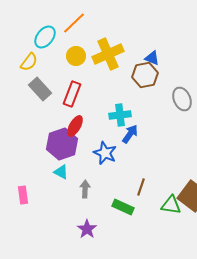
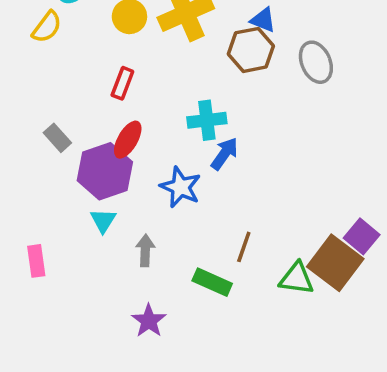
gray rectangle: (40, 89) -> (57, 138), moved, size x0.7
red rectangle: (72, 94) -> (122, 83), size x0.7
gray ellipse: (182, 99) -> (316, 62), moved
cyan triangle: (61, 172) -> (103, 221), turned 35

